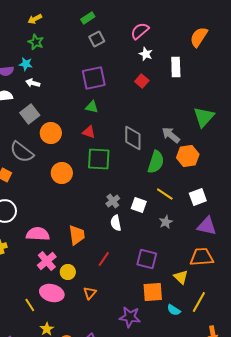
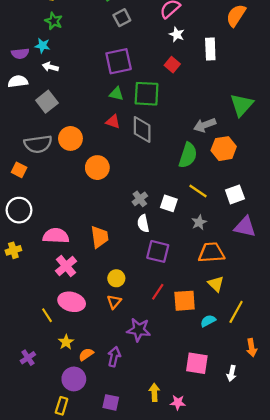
orange circle: (51, 133) -> (70, 138), moved
gray arrow: (171, 135) -> (205, 125), turned -60
gray diamond: (133, 138) -> (142, 130), moved
gray semicircle: (22, 152) -> (38, 144), turned -45
green square: (99, 159) -> (147, 94), moved
orange circle: (62, 173) -> (97, 168), moved
orange trapezoid: (202, 257) -> (211, 253), moved
red line: (104, 259) -> (158, 292), moved
purple square: (147, 259) -> (158, 251), moved
yellow circle: (68, 272) -> (116, 278), moved
cyan semicircle: (174, 310) -> (208, 321), turned 120
purple star: (130, 317) -> (139, 330), moved

